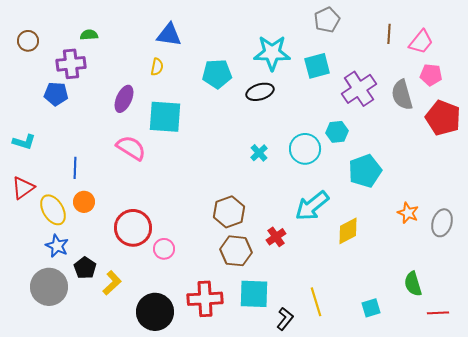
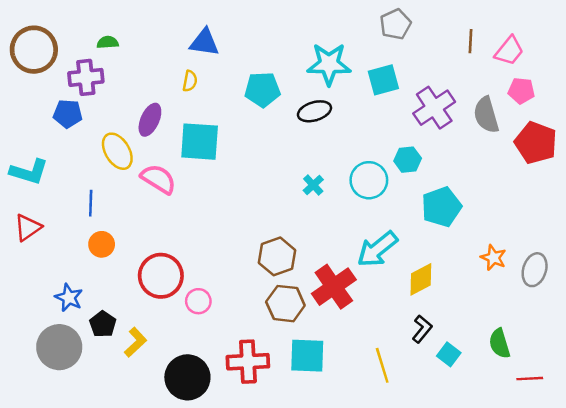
brown circle: (28, 41) -> (34, 50), size x1.8
cyan L-shape: (24, 142) -> (29, 172), size x1.4
yellow ellipse: (53, 210) -> (117, 151), moved
red cross: (276, 237) -> (334, 287), size x1.8
cyan square: (371, 308) -> (449, 354), moved, turned -36
black L-shape: (285, 319) -> (422, 329), moved

